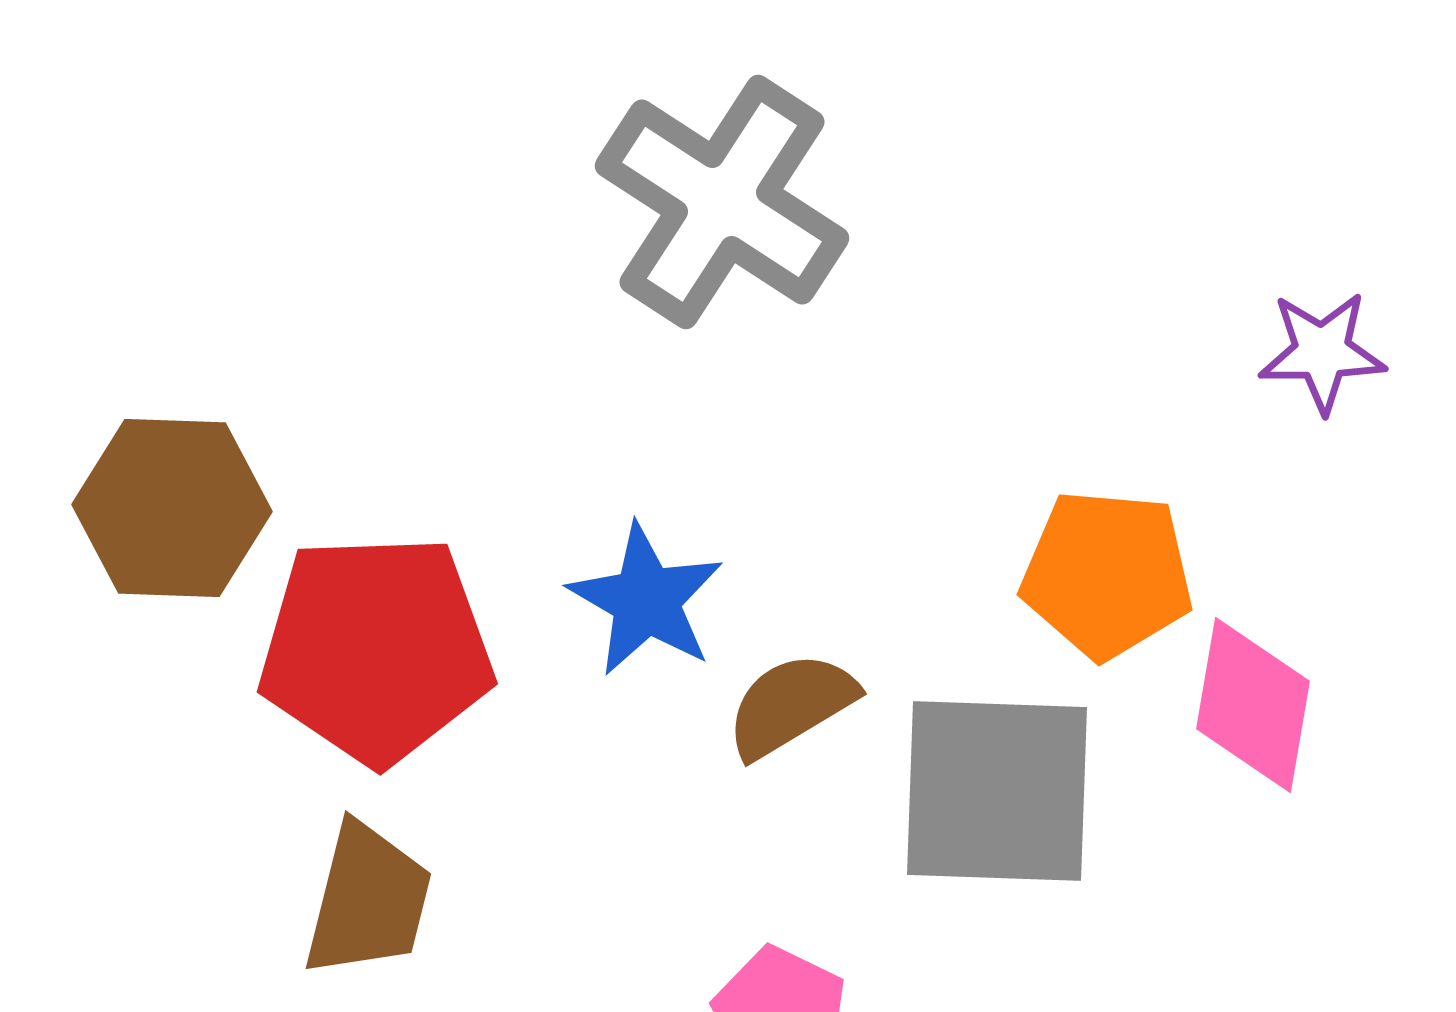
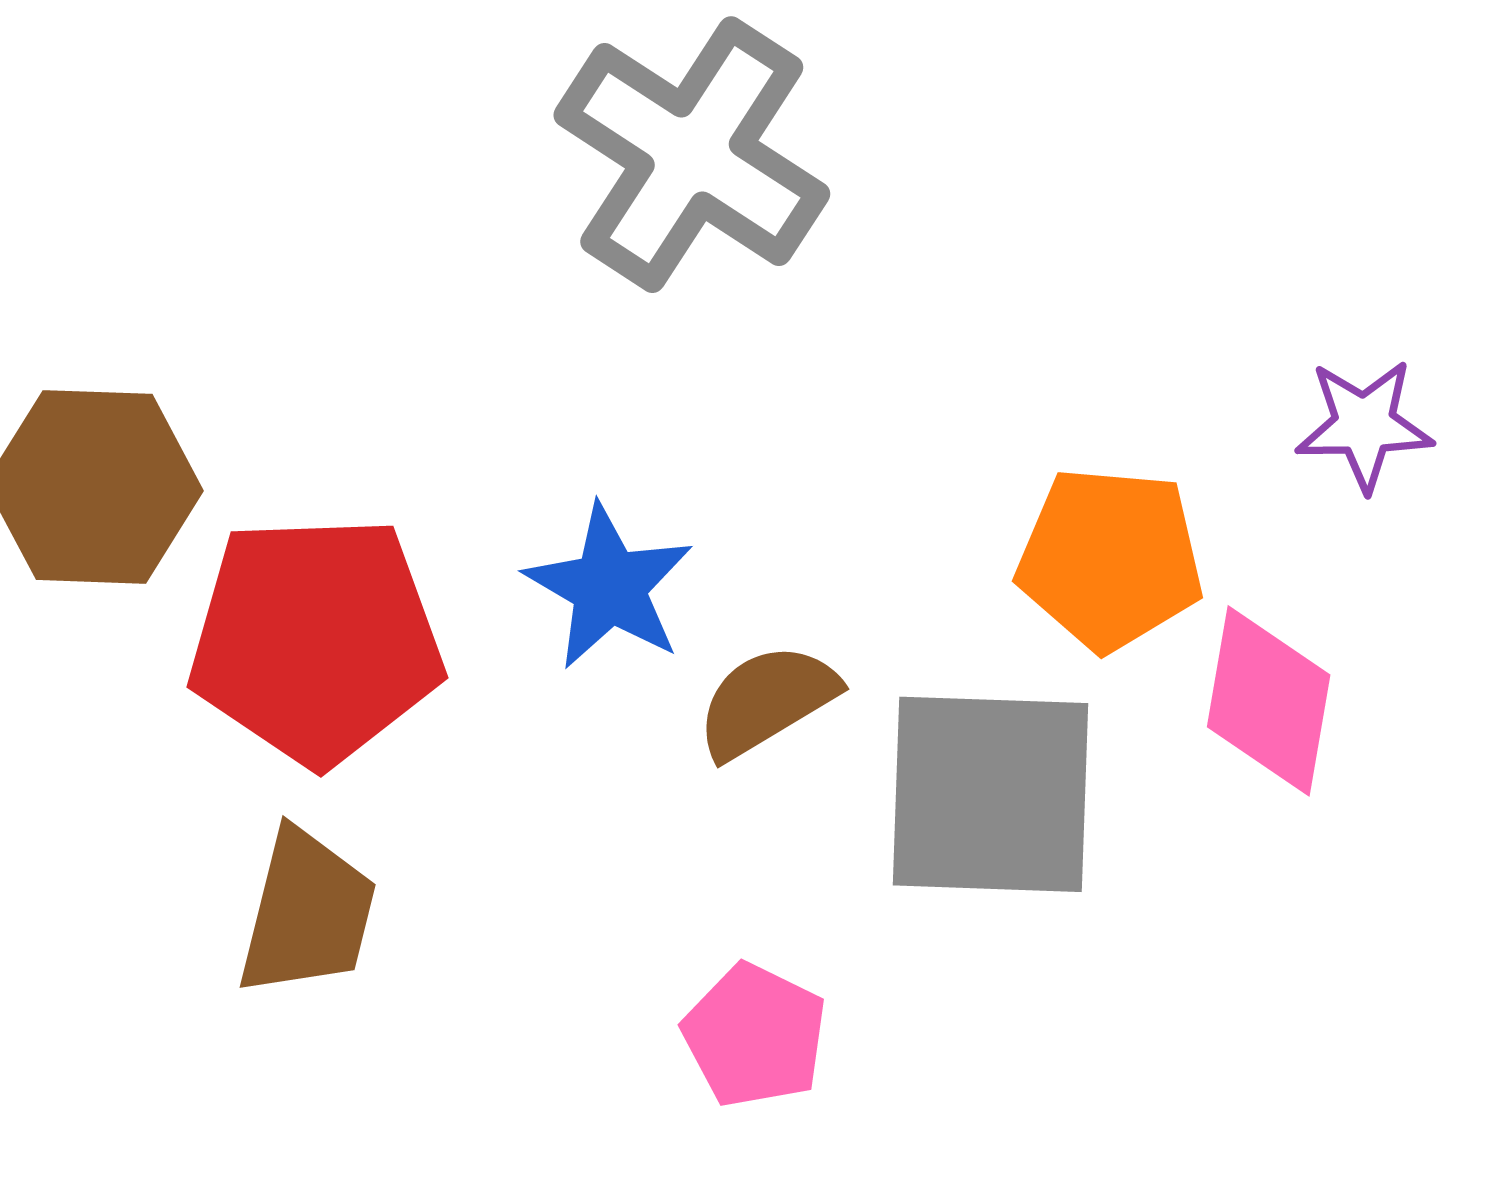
purple star: (1322, 352) -> (1364, 425), moved

